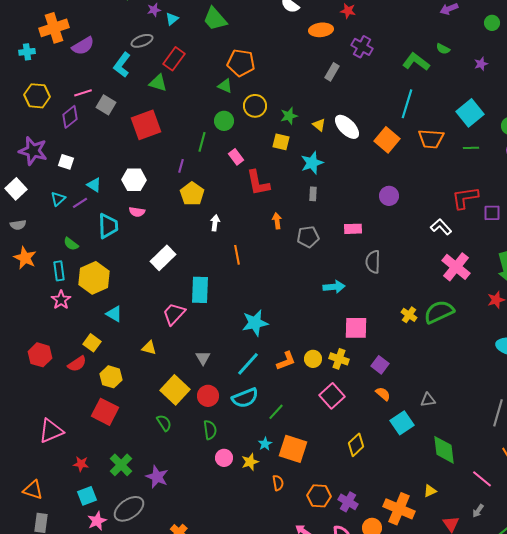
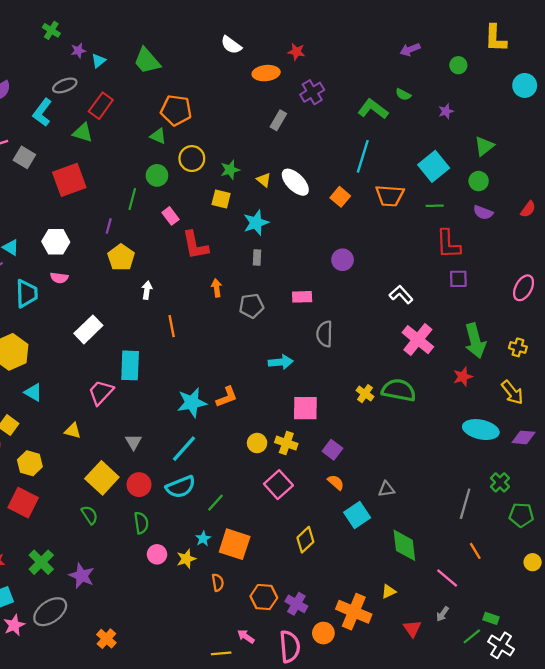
purple cross: (362, 47) -> (312, 92), turned 30
orange square: (387, 140) -> (340, 197), size x0.7
red L-shape: (465, 198) -> (448, 244), moved, turned -84
green semicircle: (439, 312) -> (399, 390), turned 36
orange L-shape: (286, 361) -> (227, 397), moved

